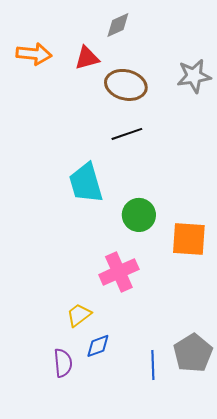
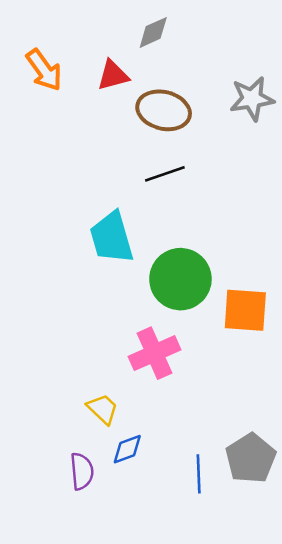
orange arrow: (34, 54) -> (44, 70), turned 48
green circle: (139, 215) -> (180, 279), size x1.4
yellow trapezoid: (79, 315) -> (103, 409), turned 80

